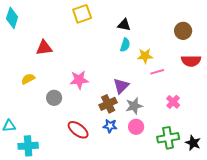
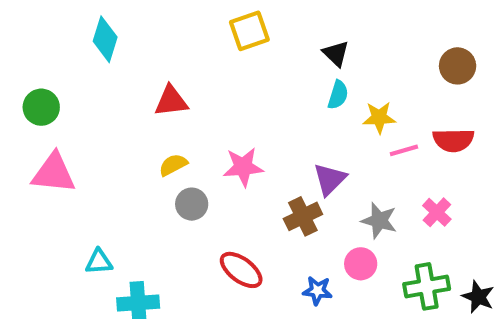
black triangle: (124, 25) -> (336, 54), turned 32
red semicircle: (191, 61) -> (453, 140), moved
yellow semicircle: (28, 79) -> (173, 165), moved
gray star: (134, 106) -> (379, 221), moved, turned 30
blue star: (110, 126) -> (317, 291), moved

